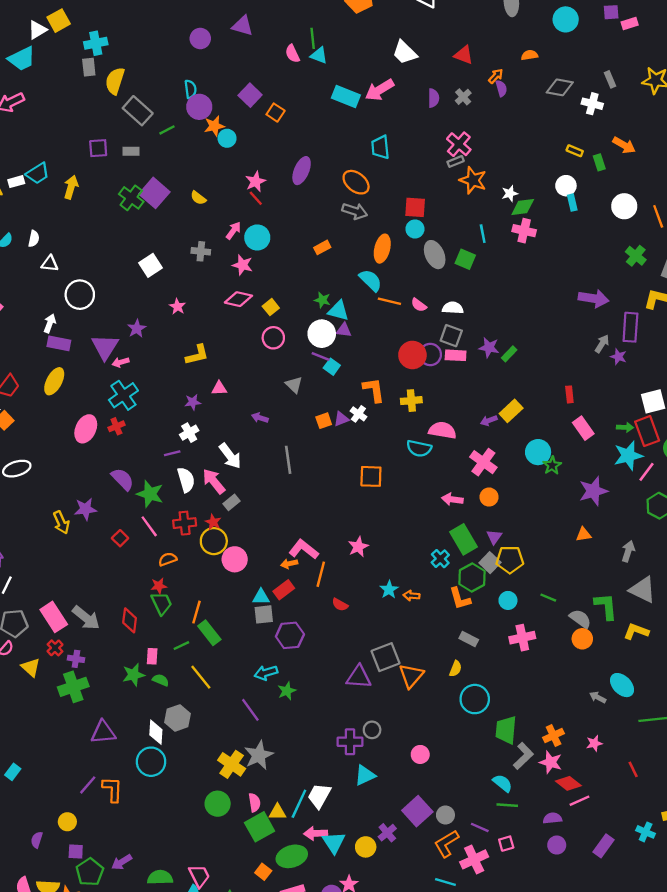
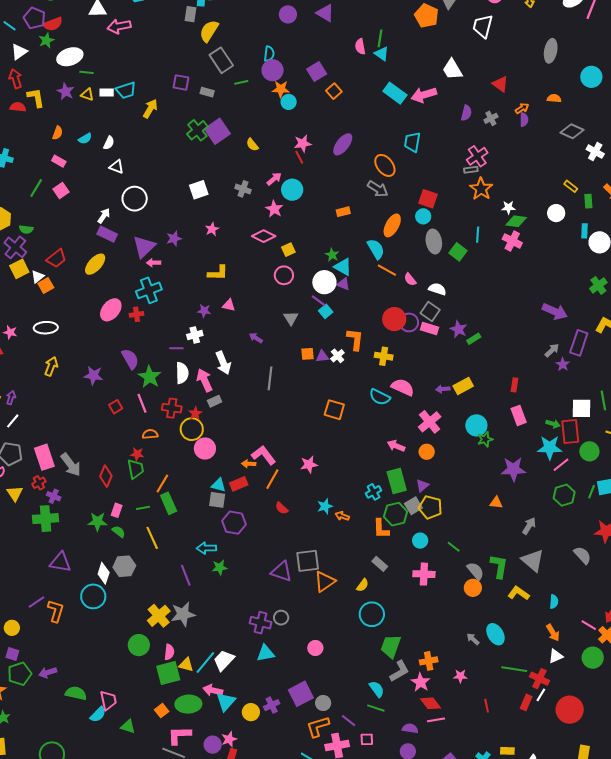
cyan rectangle: (572, 203) -> (585, 231), moved
yellow arrow: (61, 522) -> (51, 366), moved, turned -150

